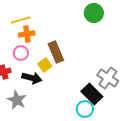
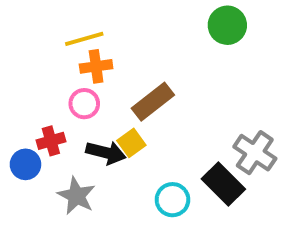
brown rectangle: (56, 52) -> (153, 102), turned 75
yellow square: (45, 65) -> (131, 143), moved
cyan circle: (85, 109) -> (172, 200), moved

